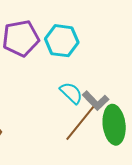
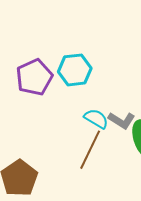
brown line: (80, 123) -> (90, 150), moved

